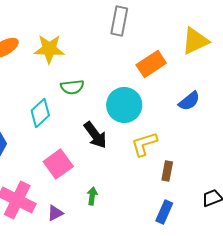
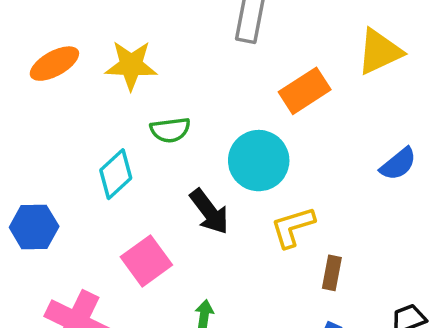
blue semicircle: (189, 101) -> (398, 164), moved

